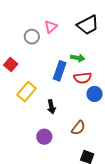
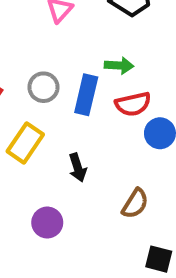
gray circle: (32, 37) -> (43, 87), moved
purple circle: (44, 137) -> (47, 223), moved

